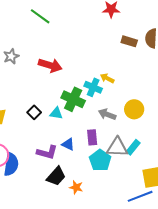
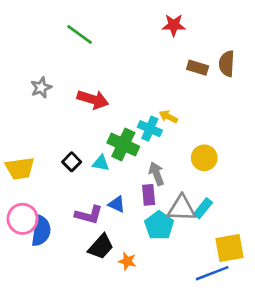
gray arrow: (107, 114) -> (156, 174), moved, turned 48

